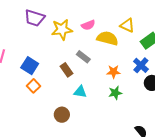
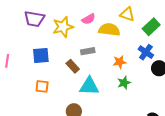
gray rectangle: (83, 57) -> (88, 51), turned -40
blue square: (30, 66) -> (41, 55), moved, turned -30
orange square: (33, 86) -> (42, 86), turned -32
cyan triangle: (80, 92) -> (89, 86), size x1.5

